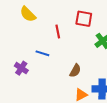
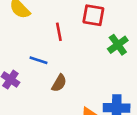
brown semicircle: (75, 71) -> (59, 83), moved

